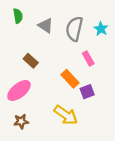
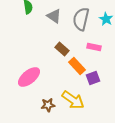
pink rectangle: (88, 59) -> (94, 47), turned -48
brown rectangle: (31, 61) -> (62, 49), moved
brown star: (21, 121) -> (48, 105), moved

